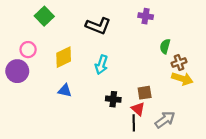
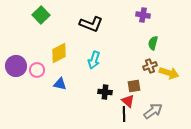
purple cross: (146, 16) -> (143, 15), moved
pink circle: (28, 50) -> (37, 70), moved
brown cross: (179, 62) -> (150, 66), moved

